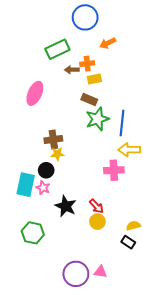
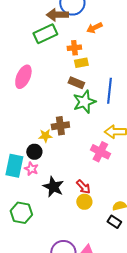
brown arrow: (72, 70) -> (57, 15), moved, size x1.5
blue line: (122, 123) -> (109, 91), moved
brown cross: (53, 139) -> (60, 126), moved
pink cross: (114, 170) -> (100, 152), turned 30

